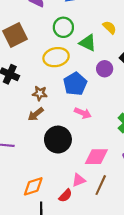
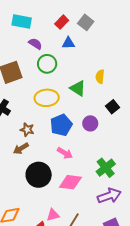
green circle: (63, 27) -> (47, 64), moved
yellow semicircle: (110, 27) -> (100, 77), turned -136
purple circle: (105, 69) -> (90, 123), moved
pink diamond: (96, 157) -> (70, 182), moved

